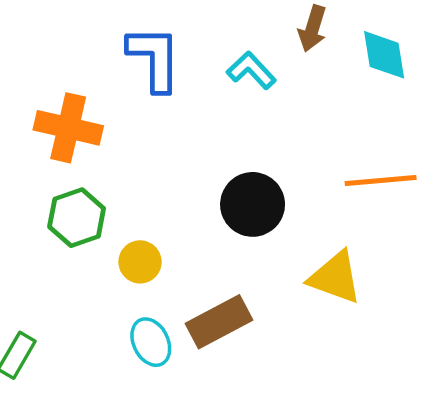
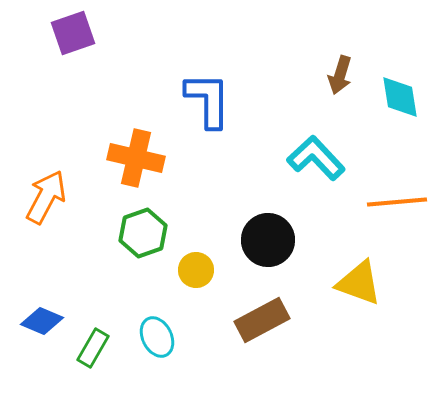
cyan L-shape: (251, 70) -> (316, 158), moved, size x1.4
black circle: (253, 204) -> (268, 240), moved
cyan ellipse: (151, 342) -> (157, 337), moved

